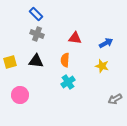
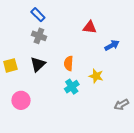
red triangle: (75, 38) -> (90, 27), moved
black triangle: (36, 61) -> (38, 64), turned -49
yellow star: (102, 66) -> (96, 76), moved

